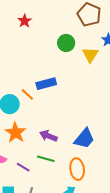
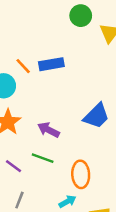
orange line: (27, 94) -> (23, 66), moved
blue trapezoid: (84, 139) -> (96, 116), moved

